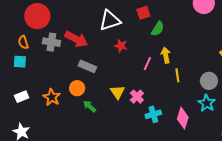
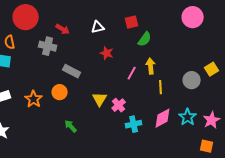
white triangle: (110, 20) -> (98, 27), size x0.6
red arrow: (76, 39) -> (63, 29), moved, size x0.6
gray cross: (51, 42) -> (48, 46), moved
gray circle: (209, 81) -> (192, 80), moved
green arrow: (90, 106) -> (71, 126), moved
pink diamond: (183, 118) -> (163, 118), moved, turned 40

